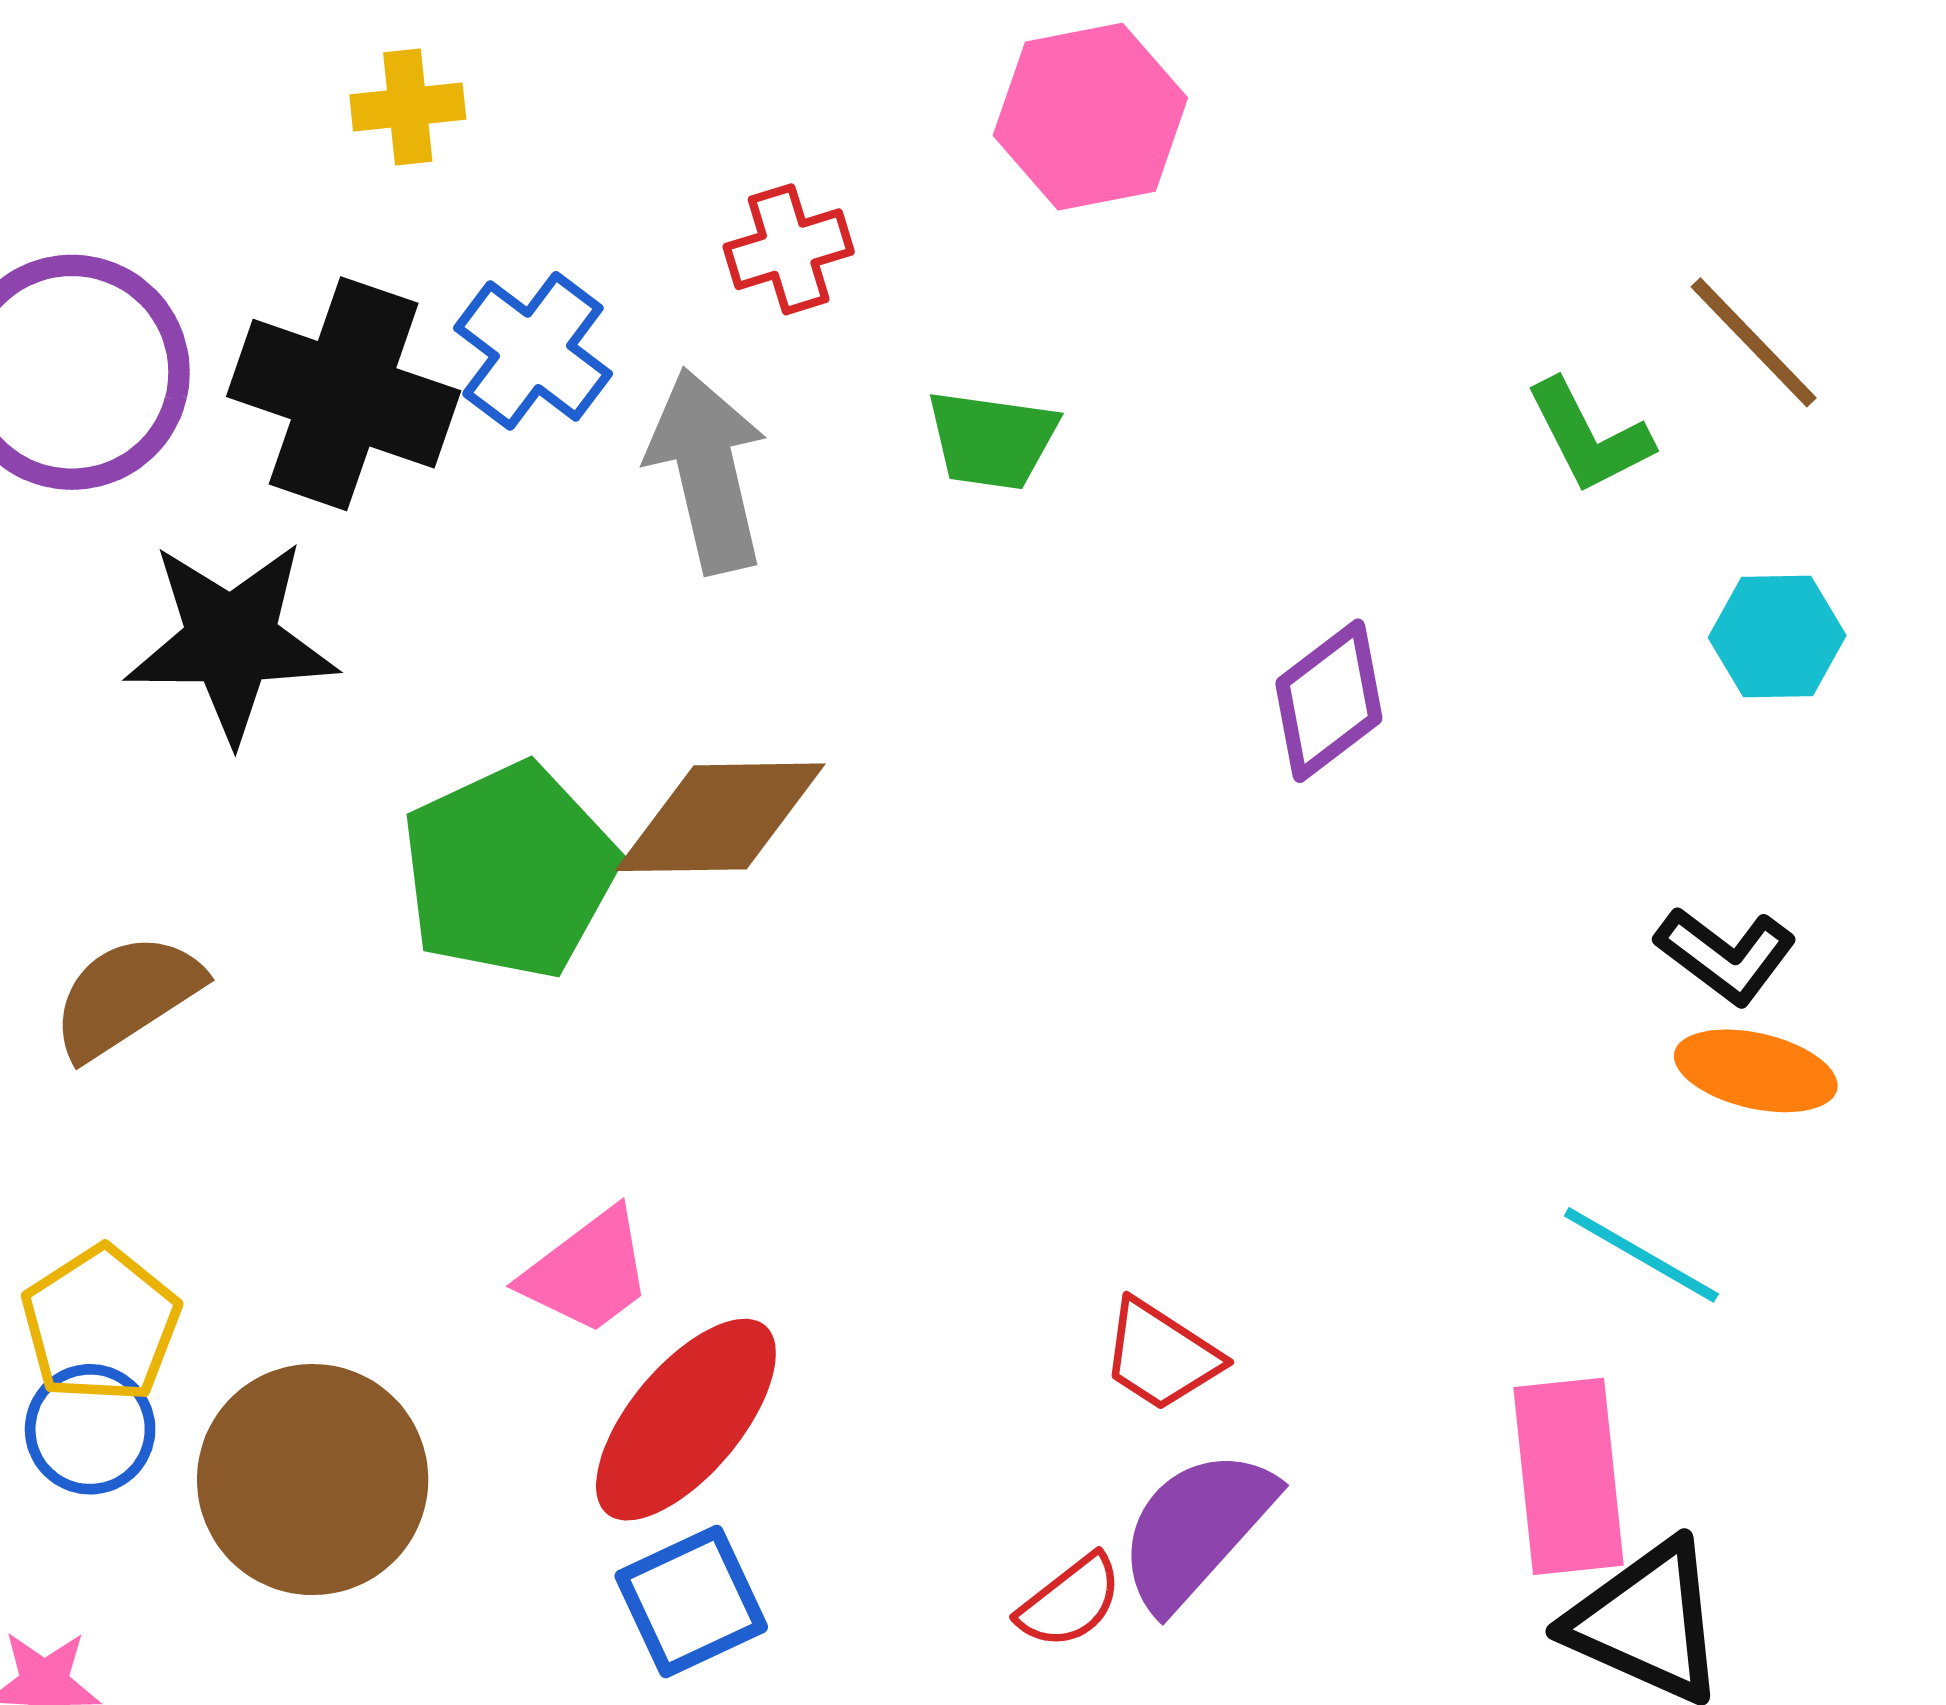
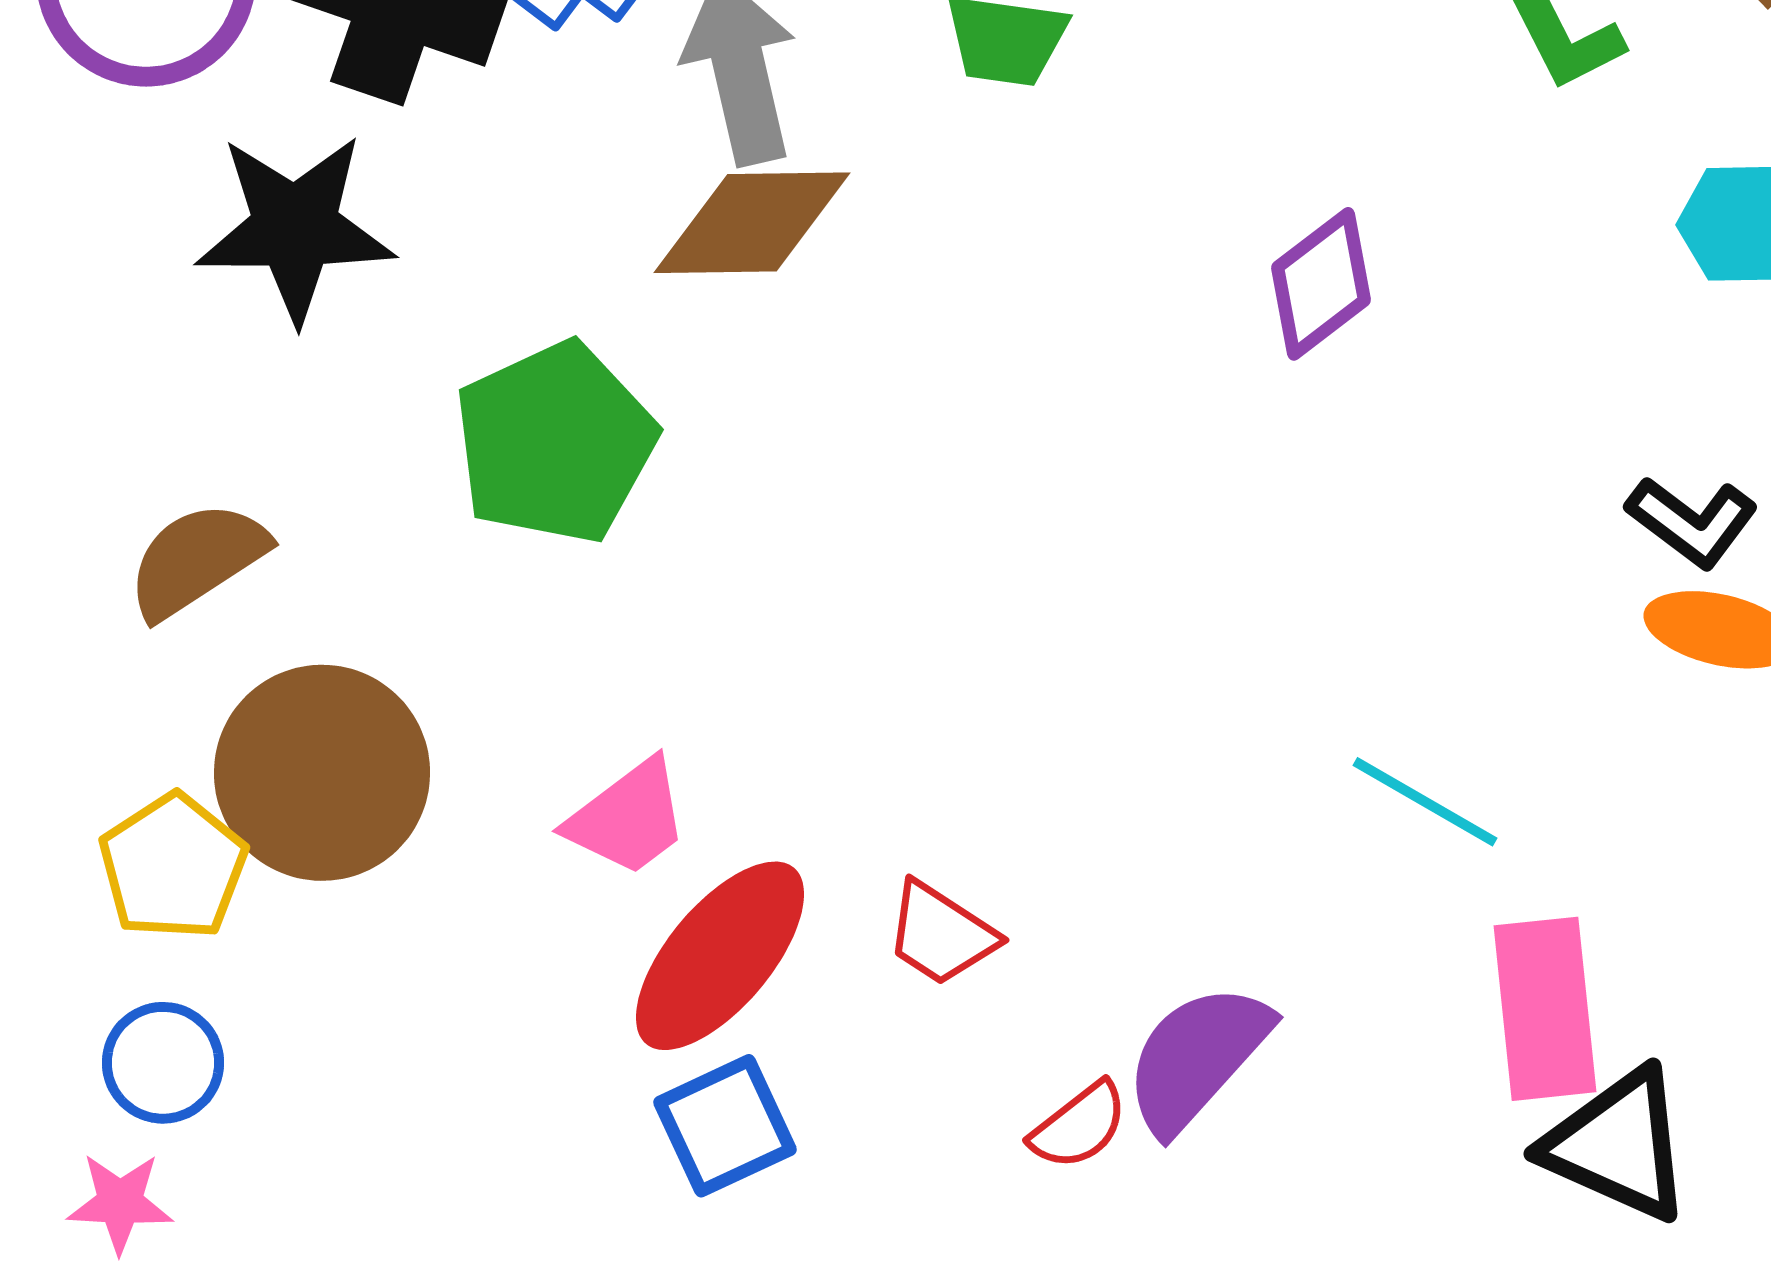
brown diamond: (720, 817) -> (752, 223), moved
cyan line: (1641, 1255) -> (1425, 802), moved
red trapezoid: (1161, 1355) -> (941, 934), moved
blue circle: (90, 1429) -> (163, 1063), moved
brown circle: (313, 1480) -> (322, 773), moved

